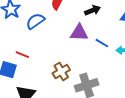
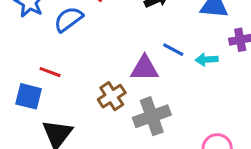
purple triangle: (79, 33) -> (145, 68), moved

